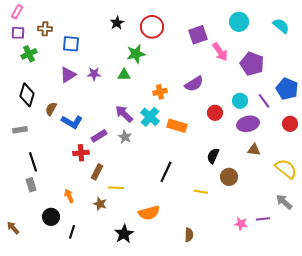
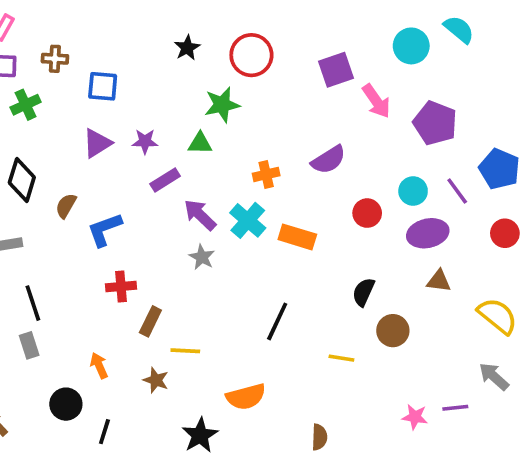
cyan semicircle: (281, 26) -> (459, 29), moved
blue L-shape: (72, 122) -> (104, 230), turned 130
purple rectangle: (99, 136) -> (165, 180), moved

